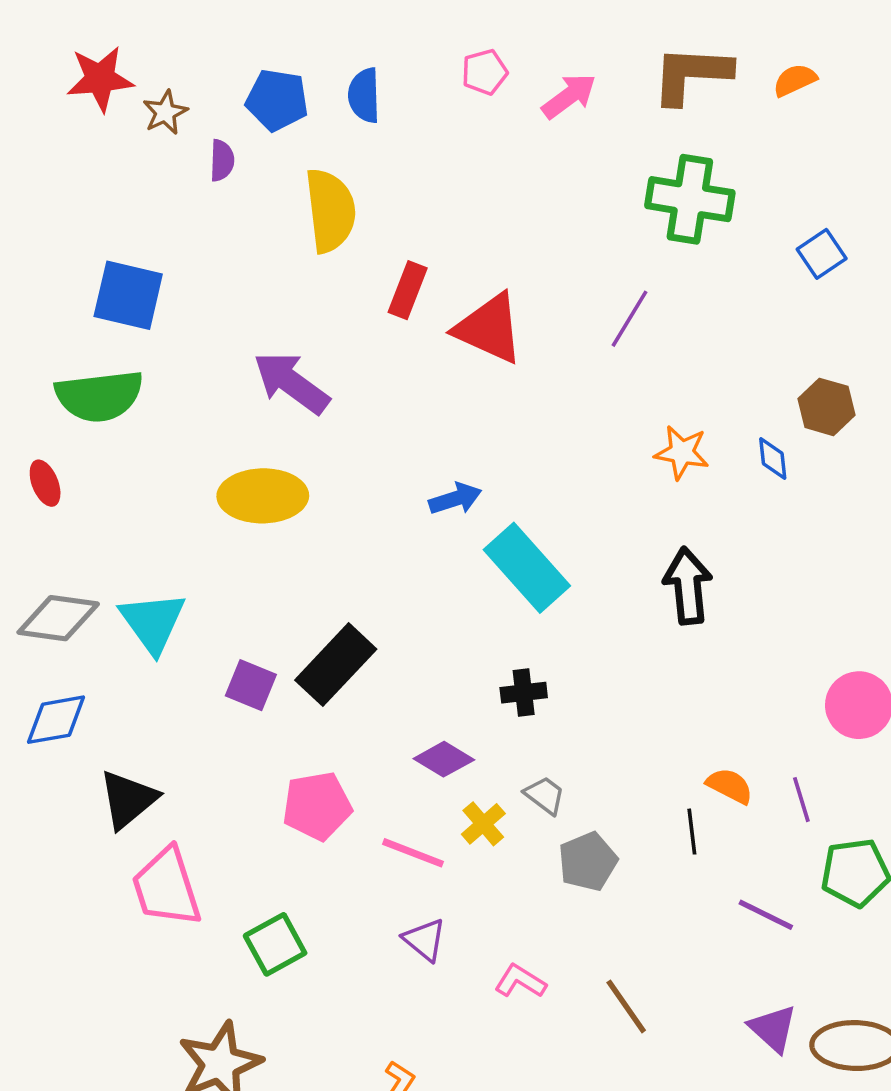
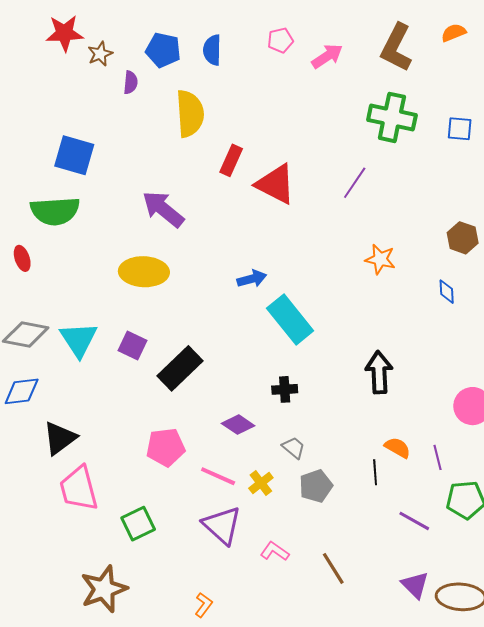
brown L-shape: (691, 74) -> (396, 48), turned -69
orange semicircle: (795, 80) -> (454, 33), moved
blue square: (822, 254) -> (460, 129), moved, turned 36
blue diamond: (773, 458) -> (447, 292), moved
black arrow: (688, 586) -> (379, 372), moved
purple square: (251, 685) -> (133, 346), moved
yellow cross: (483, 824) -> (261, 483), moved
purple triangle: (425, 940) -> (222, 525), size x1.6

